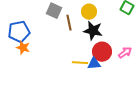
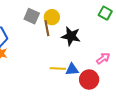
yellow circle: (89, 12) -> (52, 17), moved
red circle: (102, 52) -> (89, 80), moved

